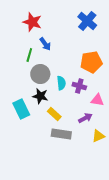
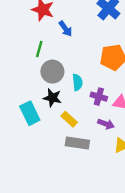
blue arrow: (45, 44) -> (65, 29), moved
purple cross: (79, 86) -> (99, 97), moved
purple arrow: (85, 118) -> (106, 124), turned 48

